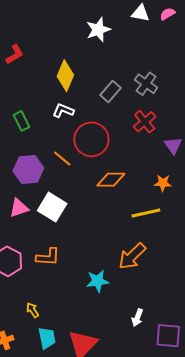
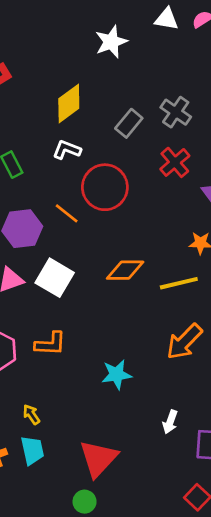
yellow diamond: (65, 76) -> (69, 103), turned 32
orange diamond: (111, 180) -> (125, 270), moved
orange arrow: (132, 256) -> (184, 342), moved
cyan trapezoid: (47, 338) -> (32, 450), moved

